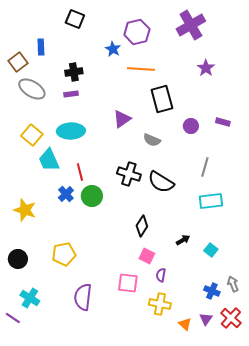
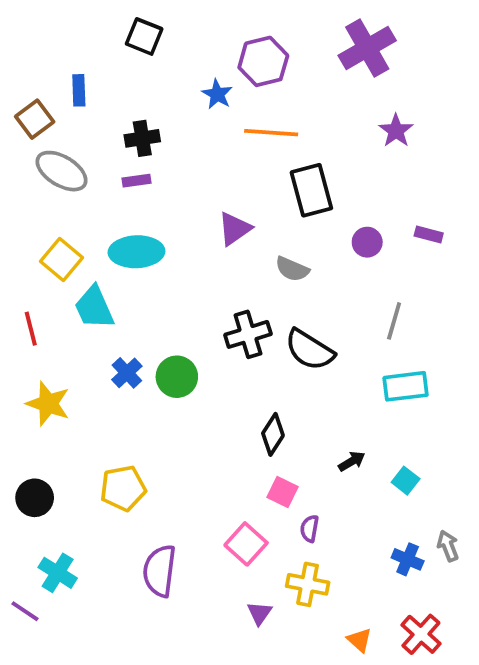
red line: (80, 172) -> (31, 329), moved
black cross: (129, 174) -> (248, 334), turned -35
pink square: (128, 283) -> (246, 544), turned 35
red cross: (231, 318) -> (421, 634), moved
purple triangle: (206, 319) -> (260, 613), moved
orange triangle: (185, 324) -> (359, 640), moved

